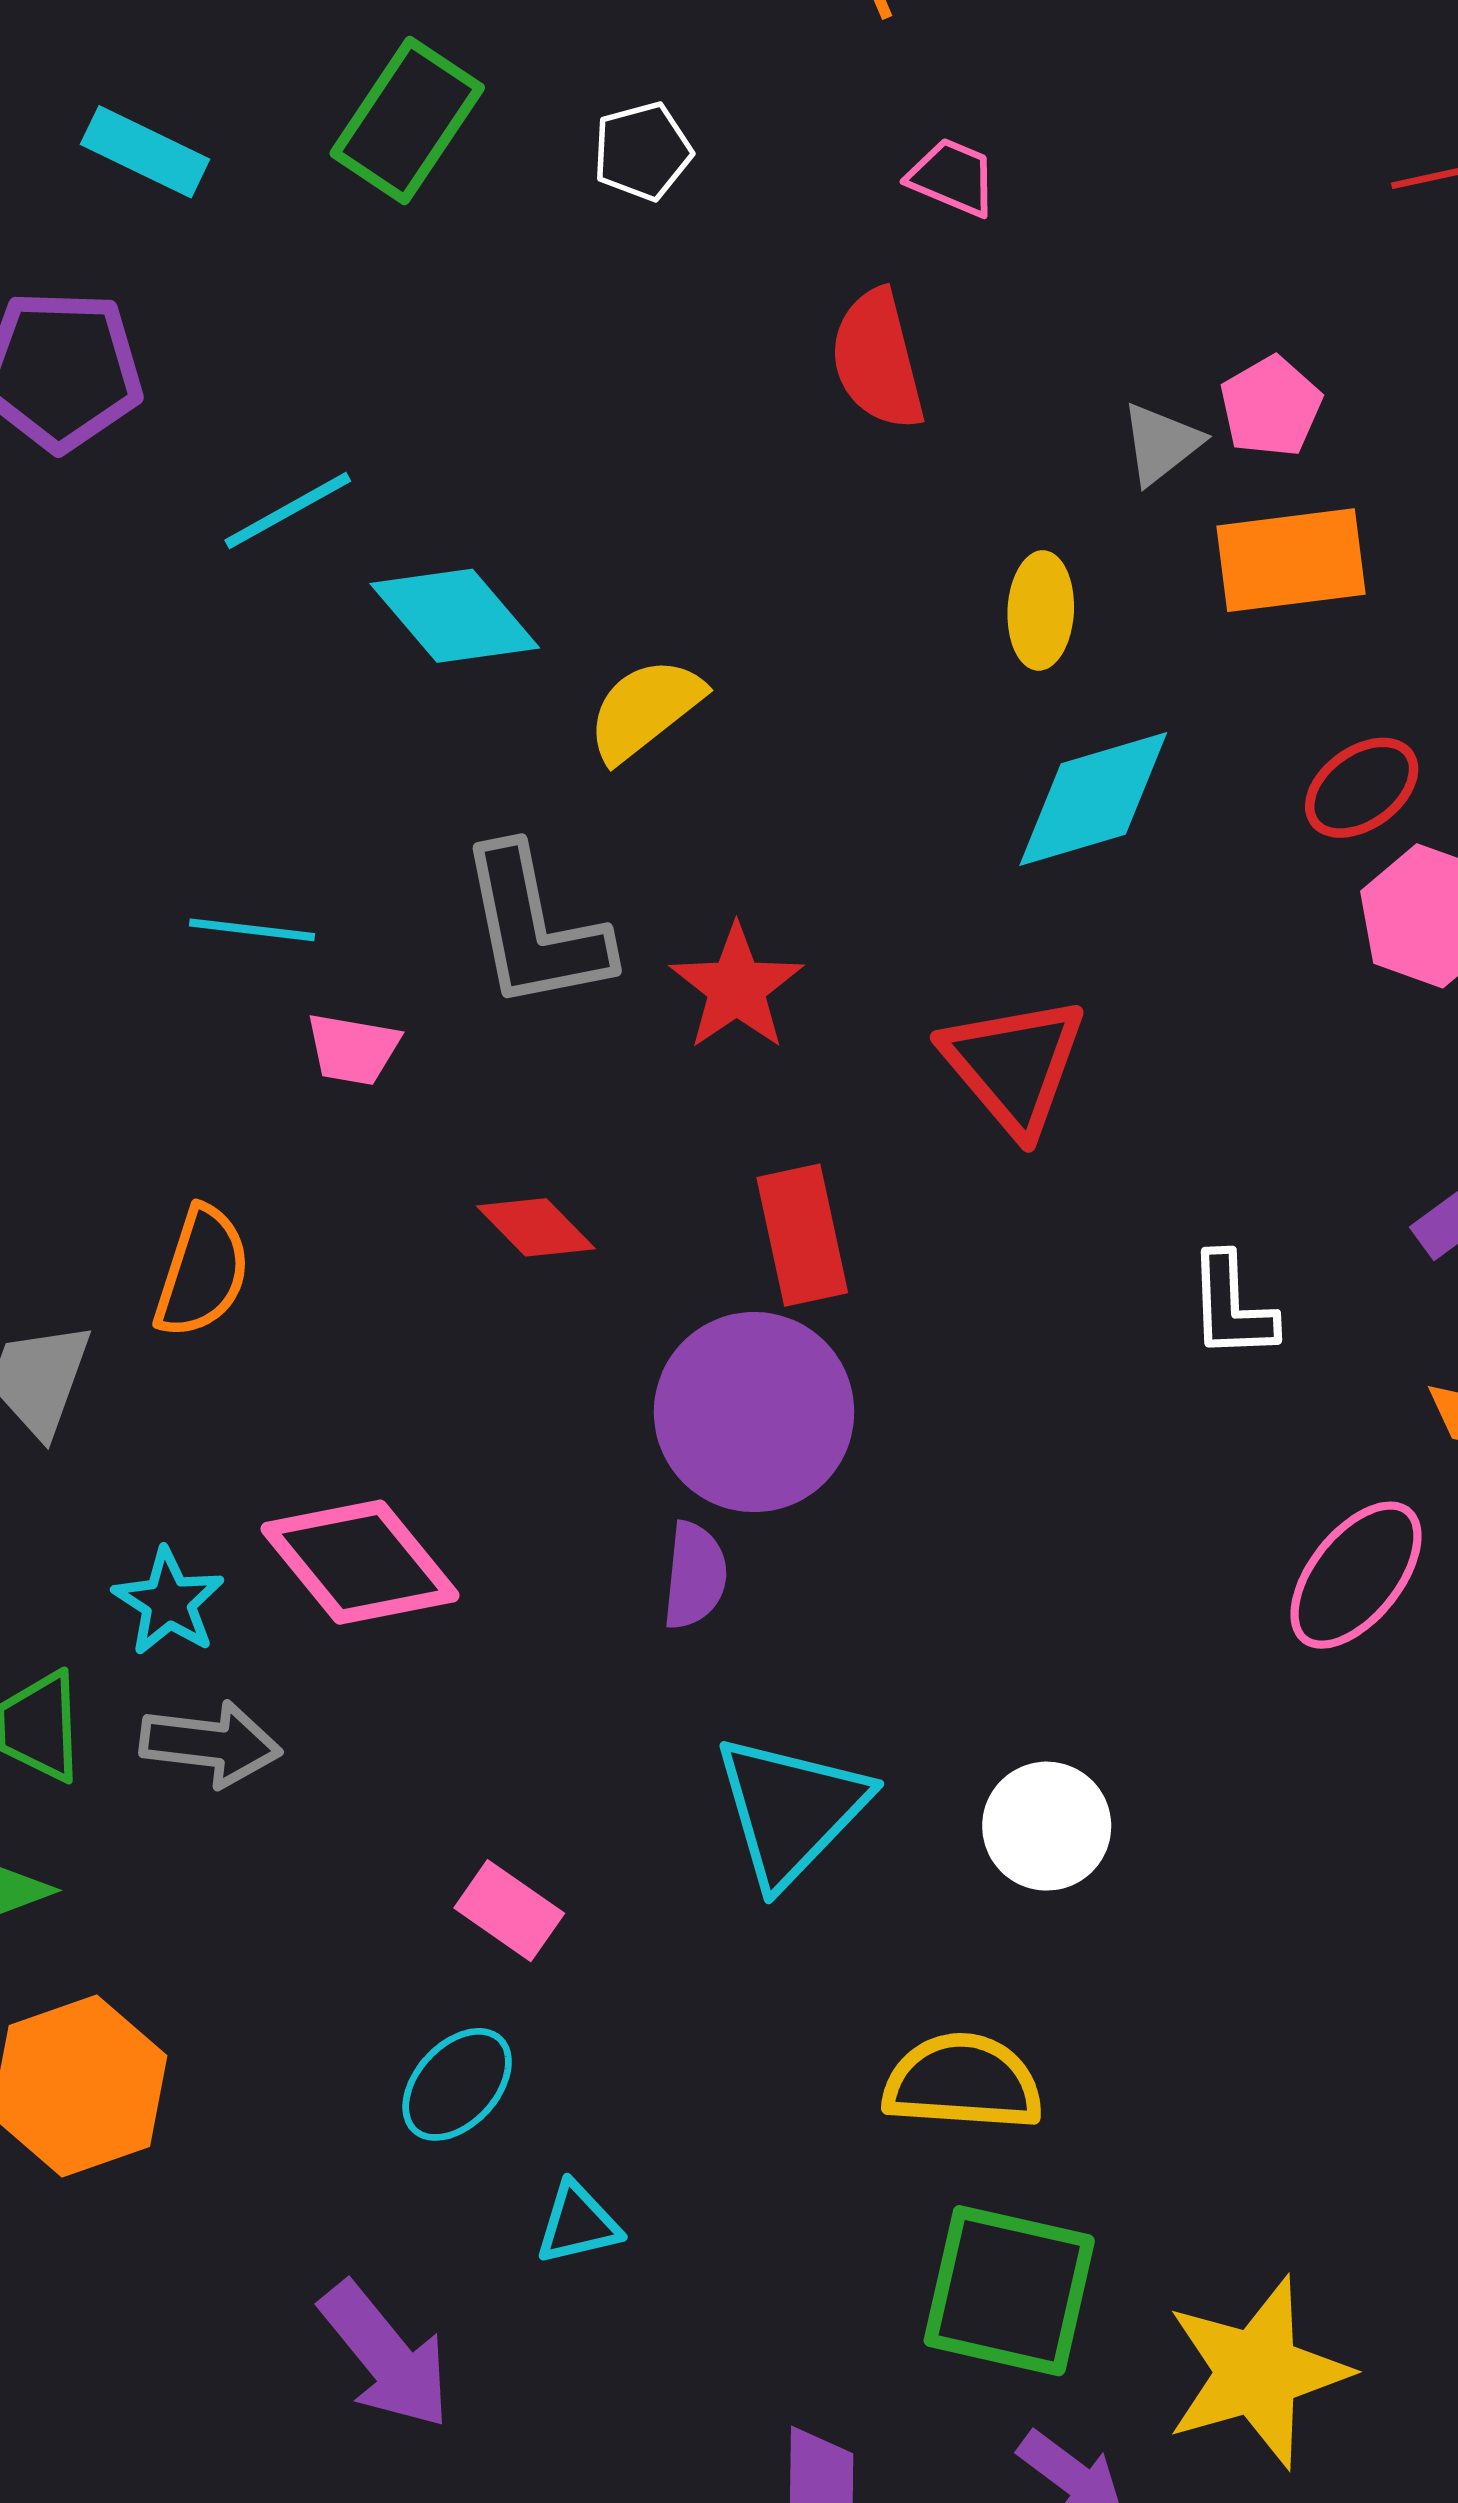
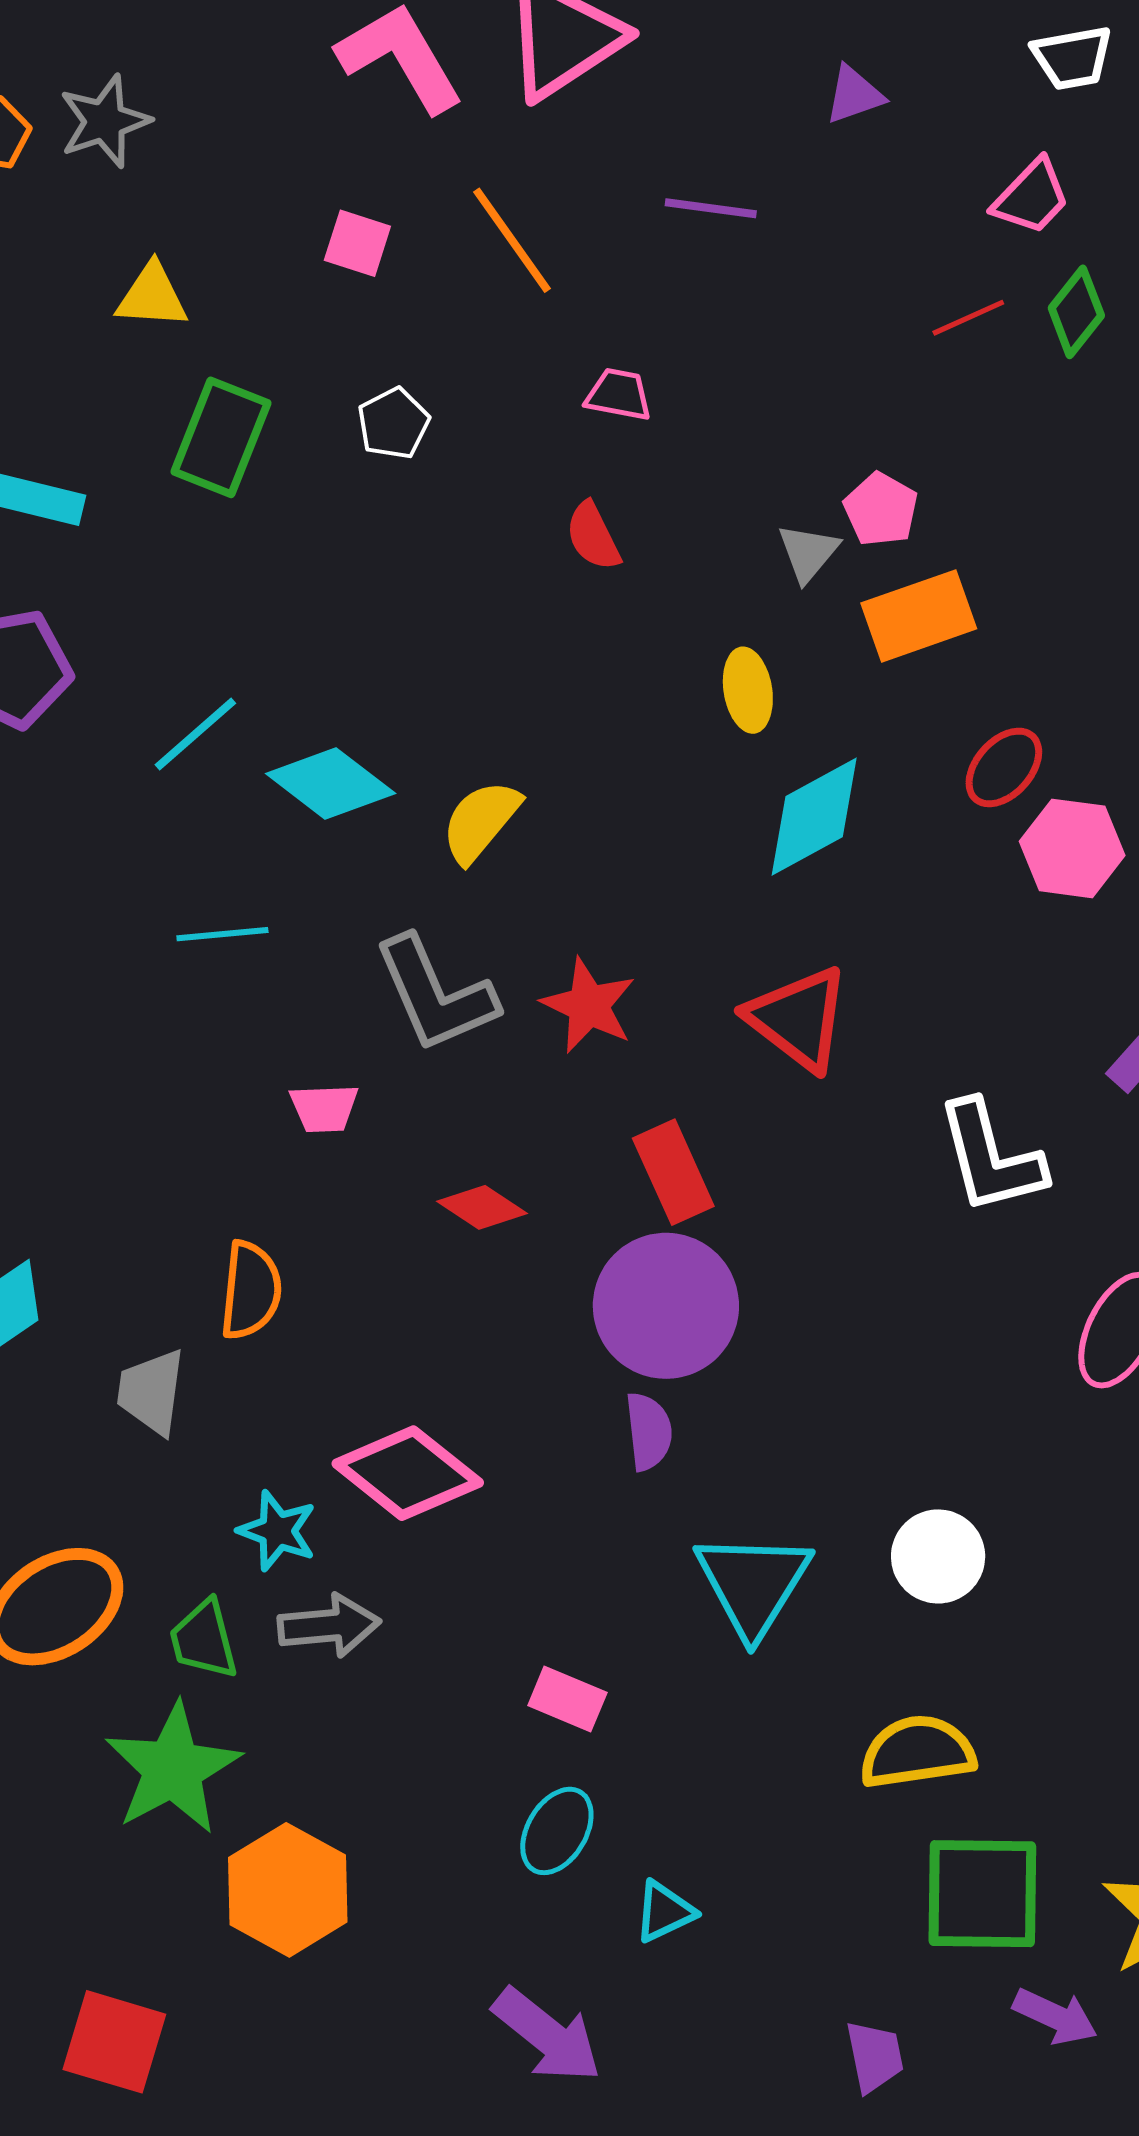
red semicircle: (877, 360) -> (593, 536), size x0.7
cyan line: (252, 930) -> (222, 934), moved
white L-shape: (1232, 1306) -> (991, 1157), size x1.5

